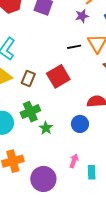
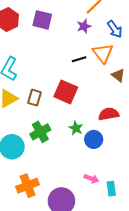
red square: (58, 76) -> (66, 92), turned -30
green star: (46, 128) -> (76, 128), moved
pink arrow: (74, 161) -> (91, 179), turned 96

